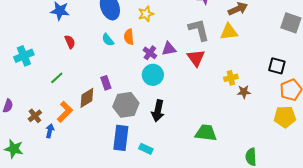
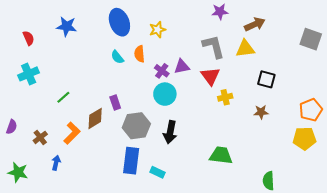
red semicircle: (70, 42) -> (29, 38), moved
black square: (277, 66) -> (266, 79), moved
yellow cross: (231, 78) -> (225, 97), moved
blue arrow: (50, 131) -> (56, 163), moved

